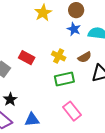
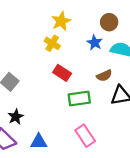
brown circle: (76, 10) -> (109, 22), moved
yellow cross: (59, 56) -> (52, 43), moved
red rectangle: (27, 58) -> (62, 73), moved

